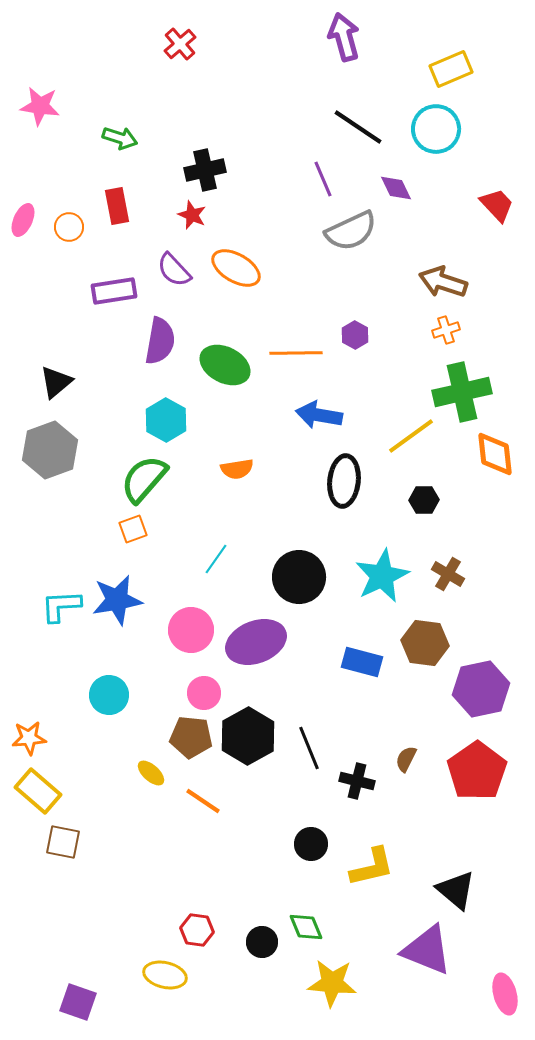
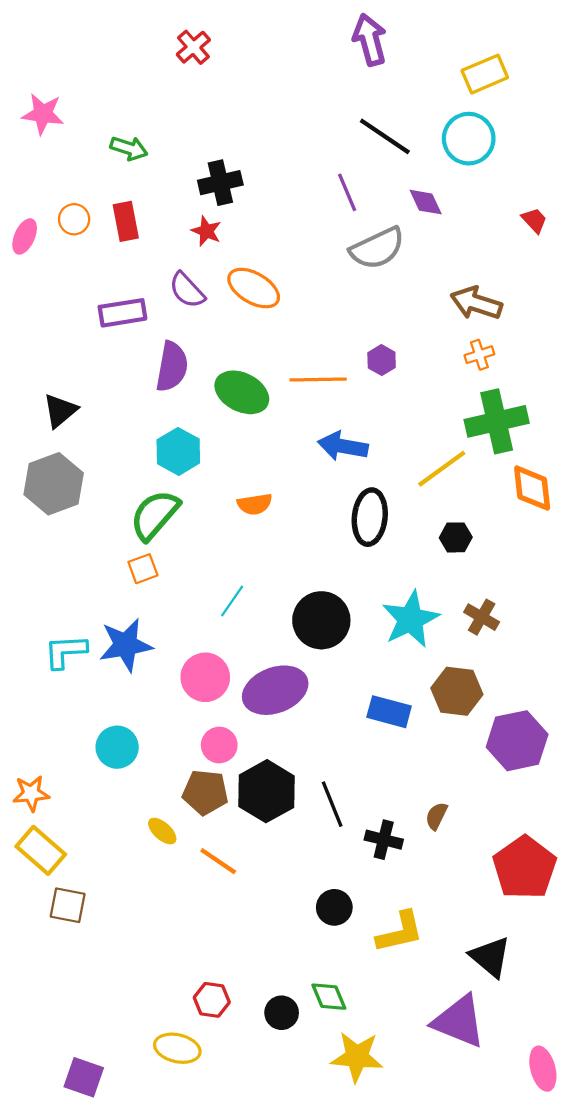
red trapezoid: (497, 205) -> (534, 220), size x0.7
orange circle: (69, 227) -> (74, 219), moved
red pentagon: (477, 771) -> (525, 868), moved

